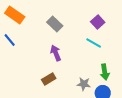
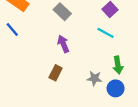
brown rectangle: (49, 79) -> (56, 73), turned -32

